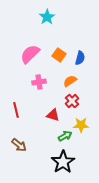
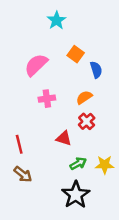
orange square: (59, 55) -> (76, 54), moved
blue semicircle: (80, 58) -> (96, 70), turned -32
red line: (16, 110) -> (19, 144), moved
yellow star: (81, 125) -> (105, 165), moved

